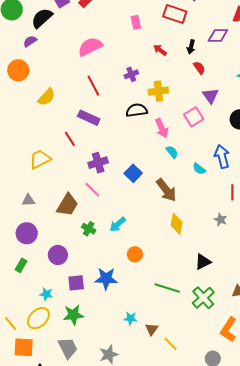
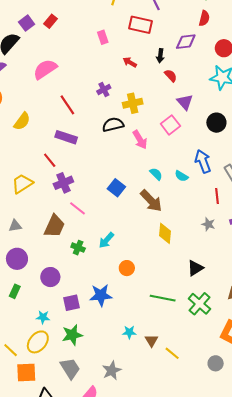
pink semicircle: (90, 47) -> (45, 69), moved
cyan semicircle: (172, 152) -> (156, 174), moved
purple cross: (98, 163) -> (63, 183), moved

